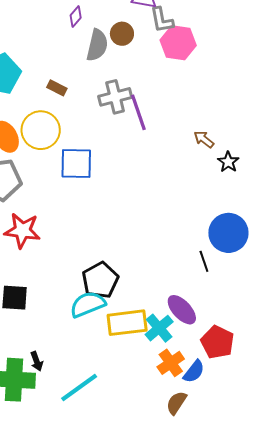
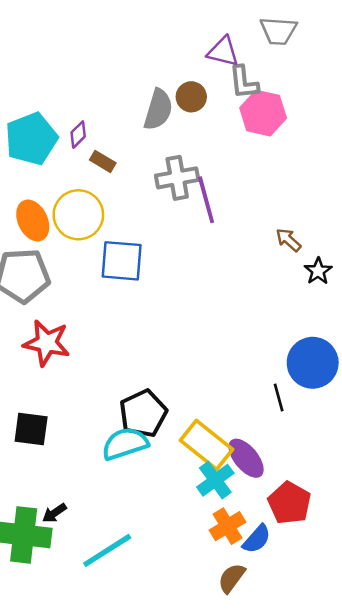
purple diamond: (76, 17) -> (78, 134), moved
yellow rectangle: (127, 323) -> (207, 445), moved, turned 42
black arrow: (37, 361) -> (54, 513), turned 72

